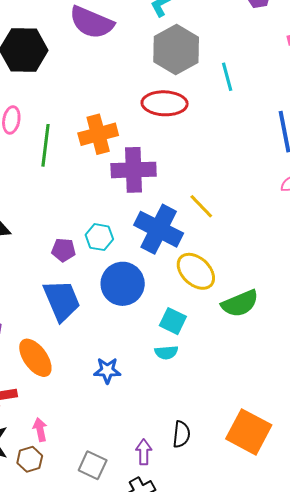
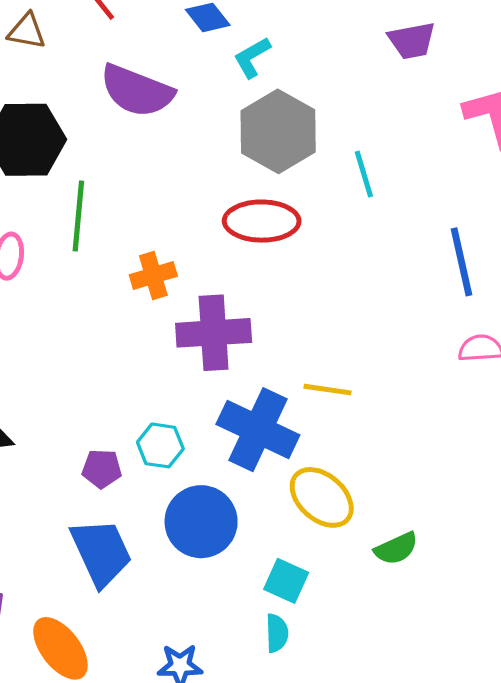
orange cross: (98, 134) -> (153, 275), size x0.7
green line: (45, 145) -> (78, 216), moved
yellow line: (201, 206) -> (327, 390), turned -36
green semicircle: (240, 303) -> (396, 548), size x0.7
cyan semicircle: (166, 352) -> (277, 633), turned -85

